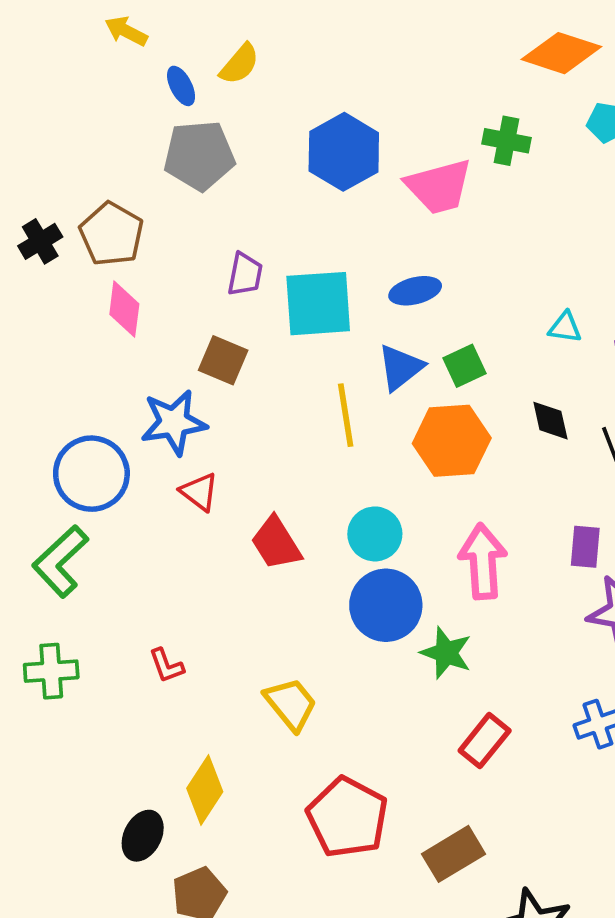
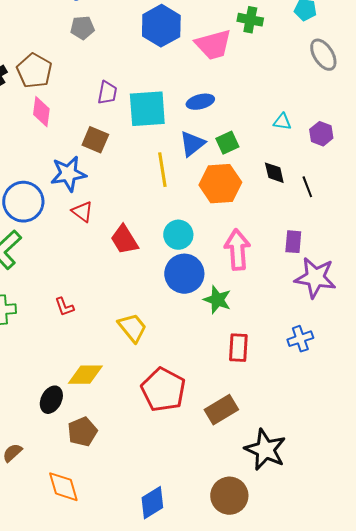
gray pentagon: (199, 155) -> (82, 28), size x0.6
red rectangle: (485, 741) -> (238, 348), turned -36
yellow diamond: (205, 790) -> (85, 375), turned 57

